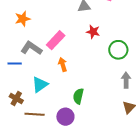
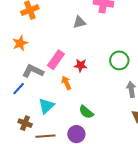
red star: (93, 32) -> (81, 65), moved
blue line: (15, 63) -> (19, 89), turned -40
green semicircle: (78, 96) -> (86, 112), turned -56

